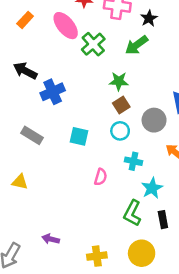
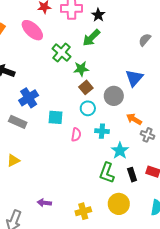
green cross: (93, 44) -> (62, 53), moved
blue cross: (53, 92) -> (29, 98), moved
pink semicircle: (101, 177) -> (76, 135), moved
yellow triangle: (20, 182) -> (13, 160), turned -32

